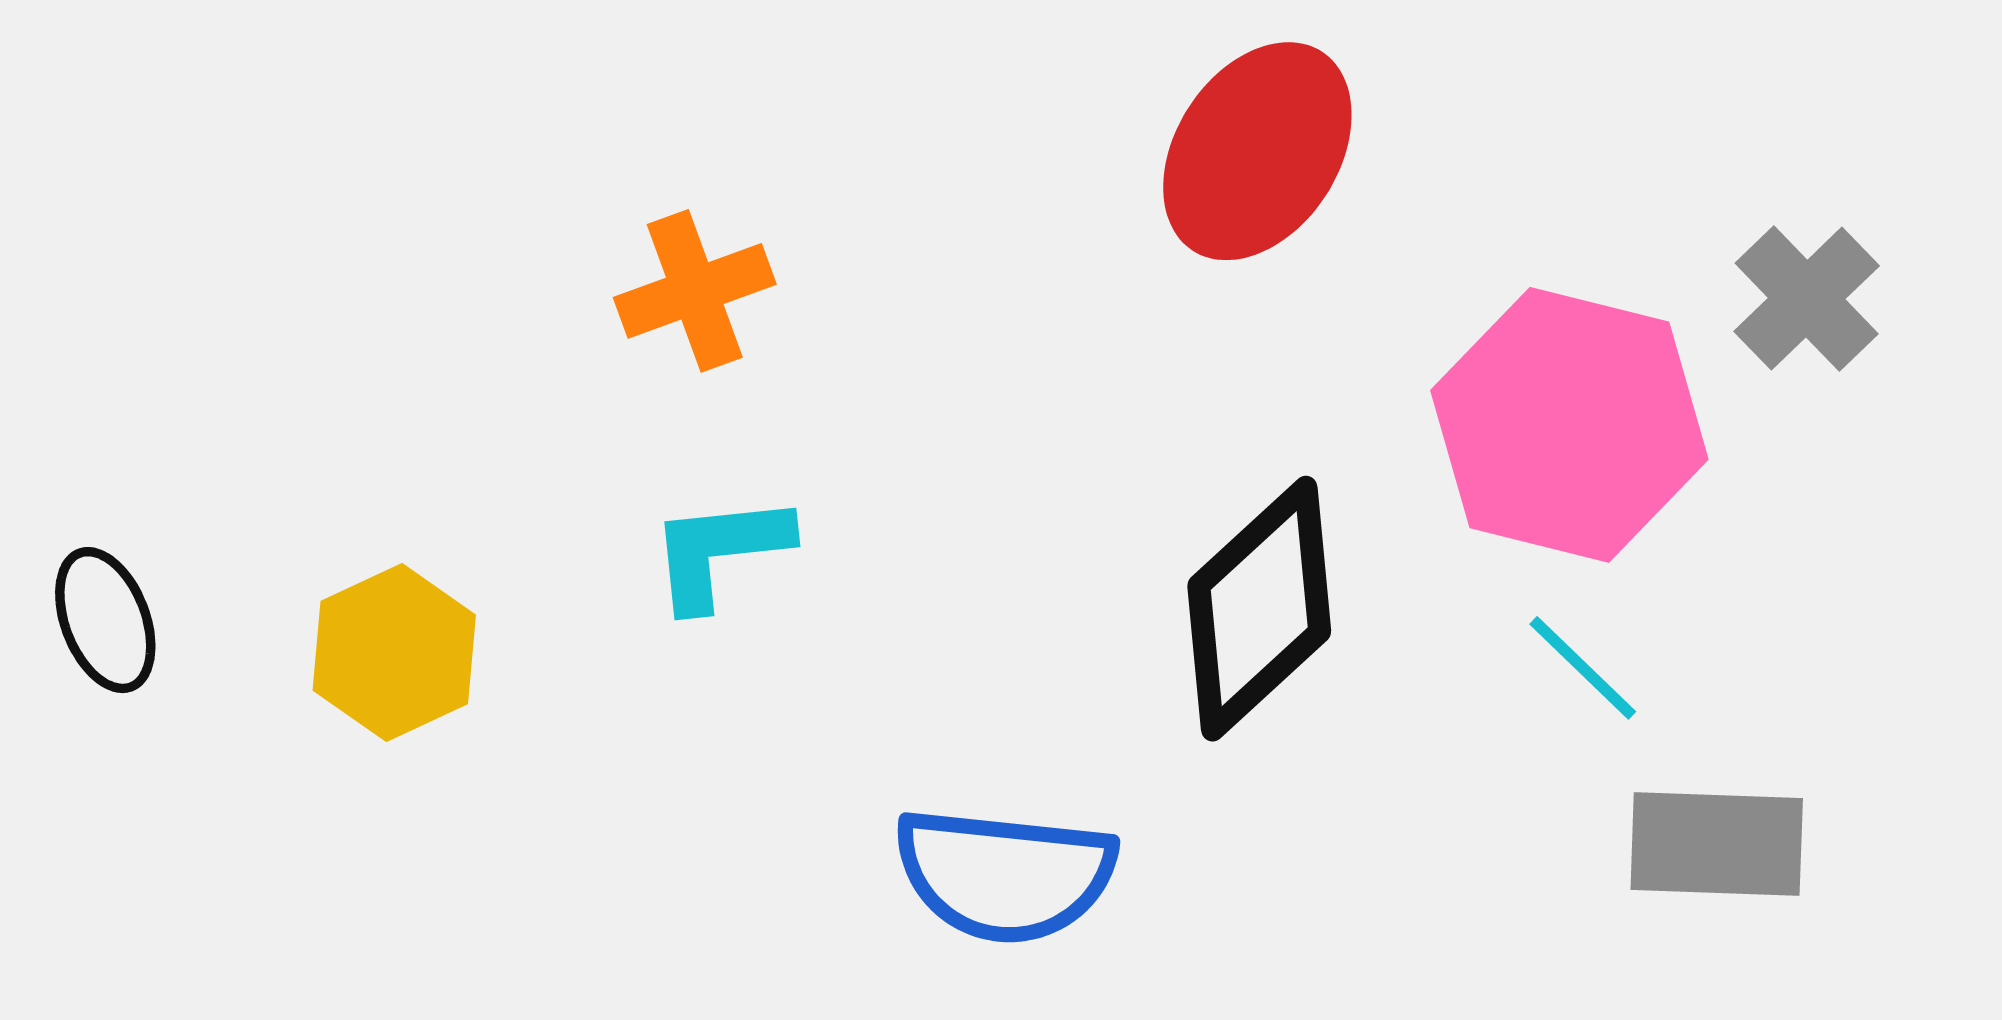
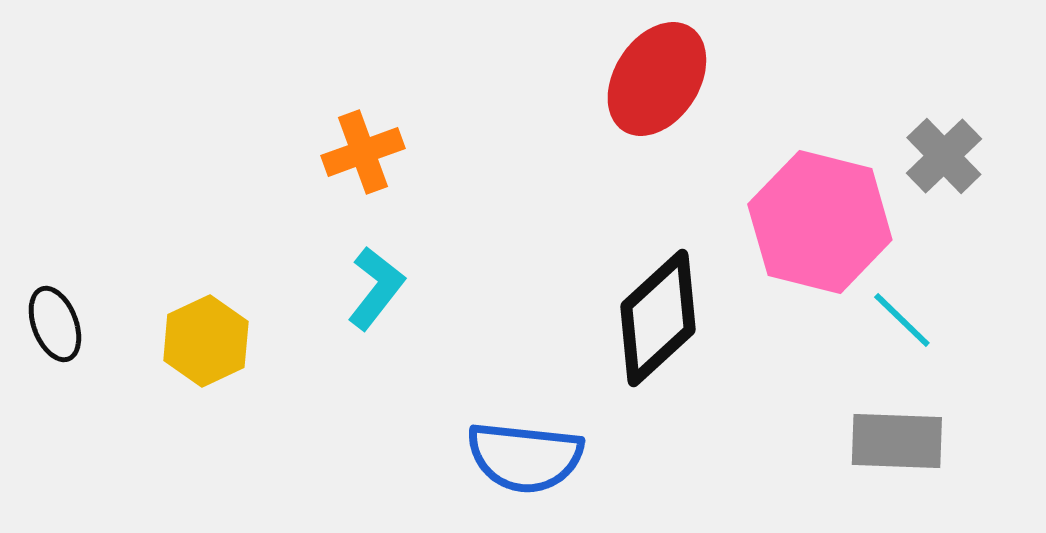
cyan L-shape: (720, 551) -> (376, 288), turned 134
cyan line: (1583, 668) -> (902, 320), moved

